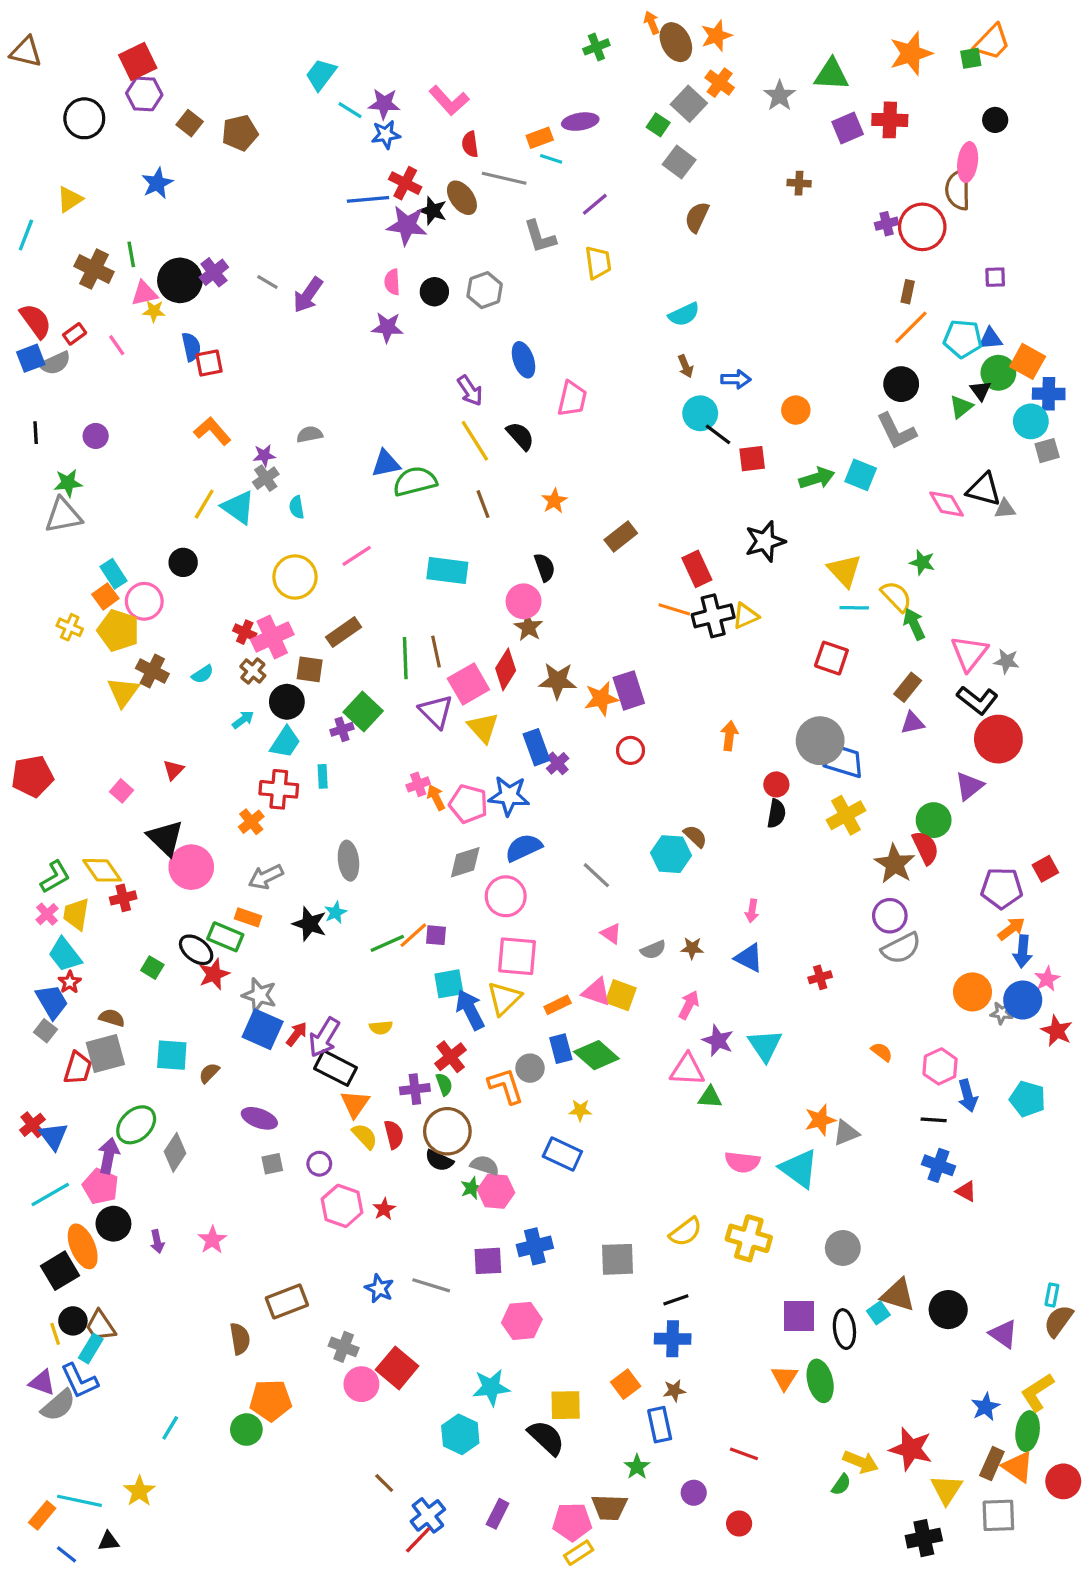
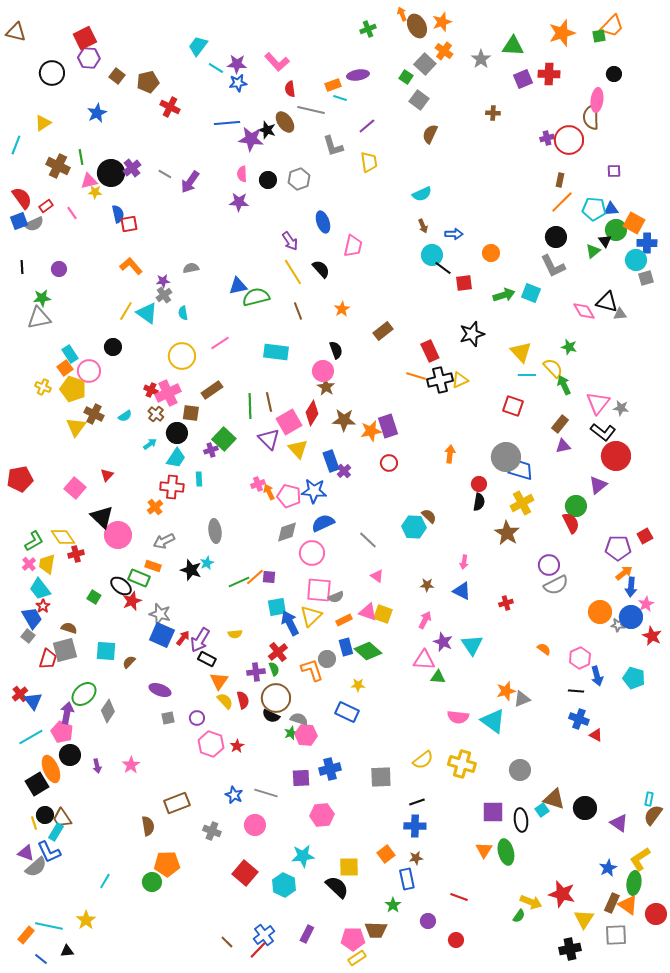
red cross: (405, 183) -> (170, 107), moved
pink square: (122, 791) -> (75, 488), size x1.5
brown star: (895, 864) -> (507, 533), moved
gray semicircle: (653, 950) -> (336, 597), moved
black rectangle: (336, 1068) -> (207, 659), size x0.7
red square: (397, 1368) -> (245, 873), moved
pink circle: (361, 1384) -> (255, 825), moved
brown line: (384, 1483) -> (227, 942), moved

